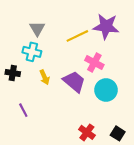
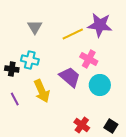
cyan cross: (32, 52) -> (30, 60), moved
yellow arrow: (45, 77) -> (42, 91), moved, size x1.6
purple line: (23, 110) -> (15, 99), moved

